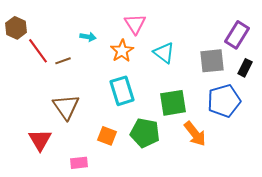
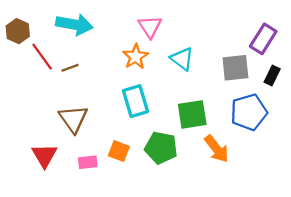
cyan arrow: (88, 37) -> (74, 24), moved, size x2.0
pink rectangle: (79, 163) -> (88, 162), moved

